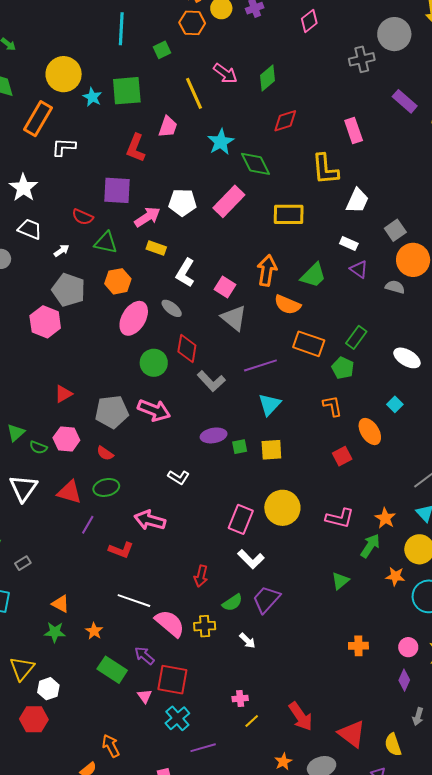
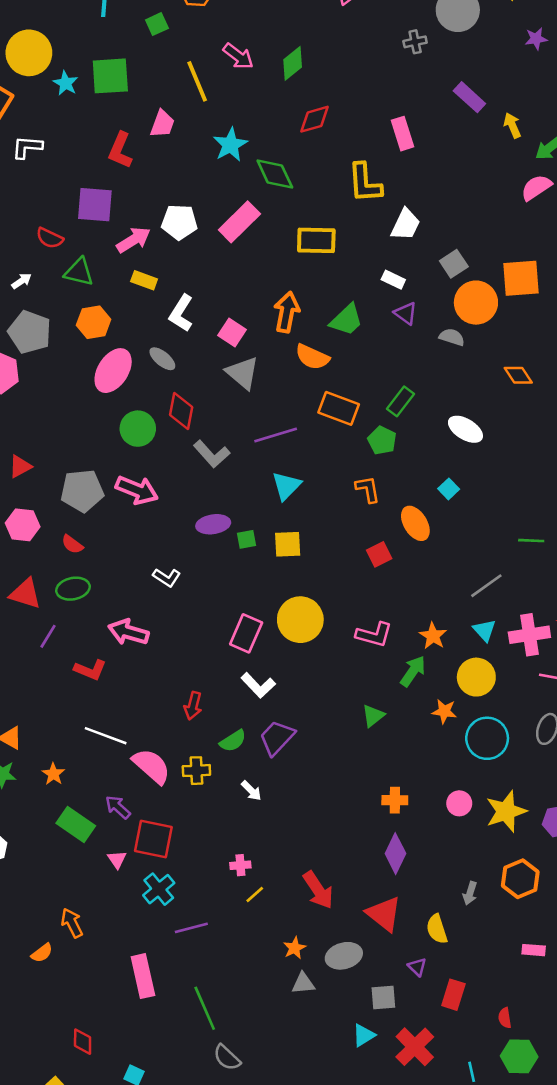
gray cross: (362, 59) -> (415, 42), size x0.7
purple diamond: (404, 680) -> (395, 854), moved, size x1.4

